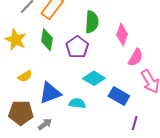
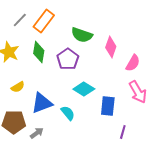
green semicircle: (92, 22) -> (82, 35), turned 105
pink semicircle: (136, 57) -> (133, 63), moved
blue rectangle: (119, 96) -> (108, 106), turned 66
cyan semicircle: (77, 103) -> (68, 113), turned 42

